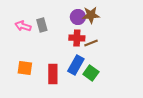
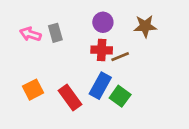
brown star: (91, 15) -> (145, 26), moved
orange square: (25, 68) -> (33, 90), turned -35
red rectangle: (53, 74) -> (70, 97), turned -36

